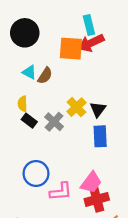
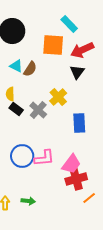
cyan rectangle: (89, 25) -> (69, 24), turned -30
red arrow: (91, 43) -> (82, 50), moved
black triangle: (98, 109) -> (77, 72), moved
pink L-shape: (61, 192) -> (44, 158), moved

